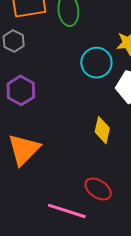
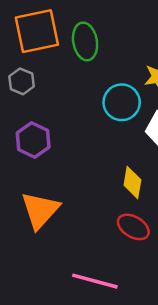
red ellipse: (98, 189) -> (133, 227), moved

